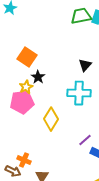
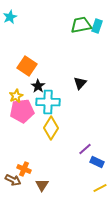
black triangle: (85, 65) -> (80, 83), moved
yellow star: (26, 87) -> (16, 96), moved
cyan cross: (79, 93) -> (48, 102), moved

